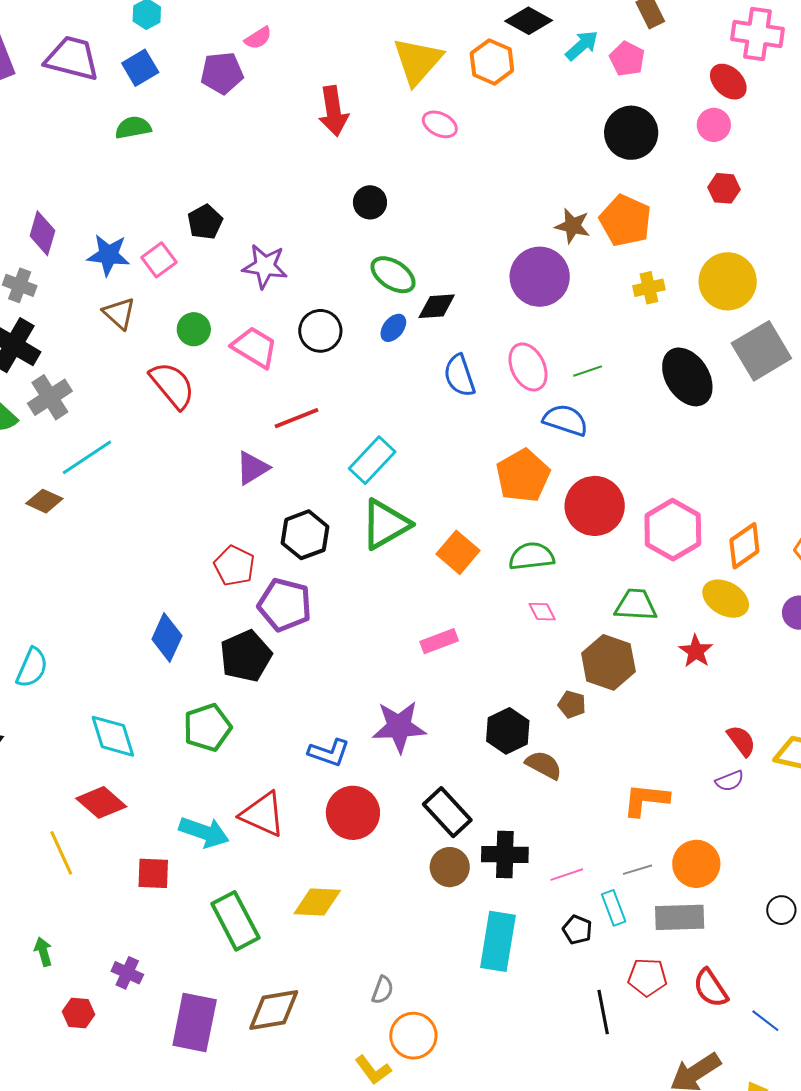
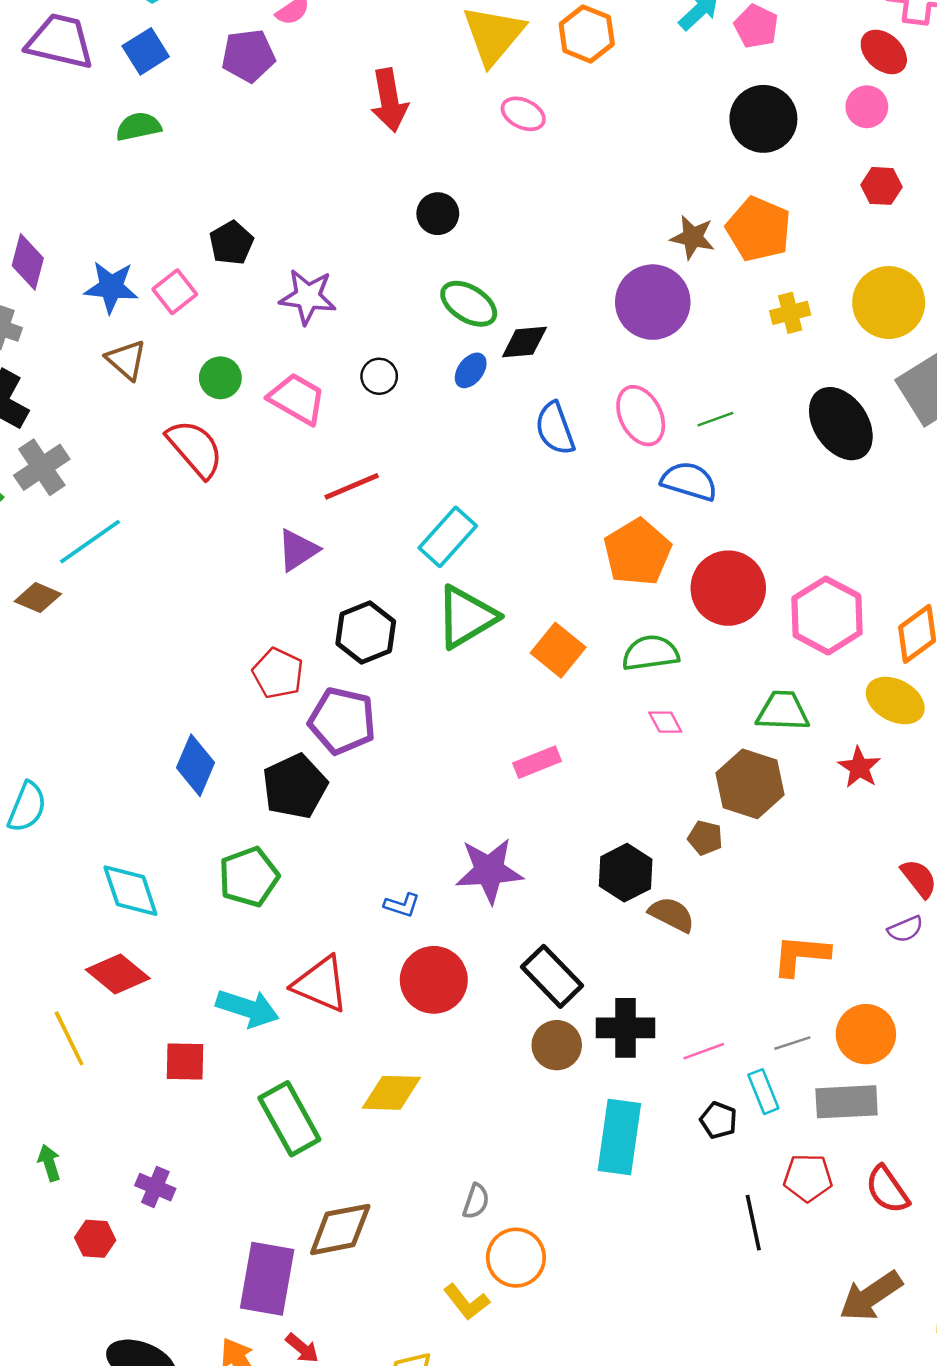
black circle: (320, 331) -> (379, 376), size x0.7
blue L-shape: (329, 753) -> (402, 905), size x0.7
purple rectangle: (195, 1022) -> (267, 1279), moved

